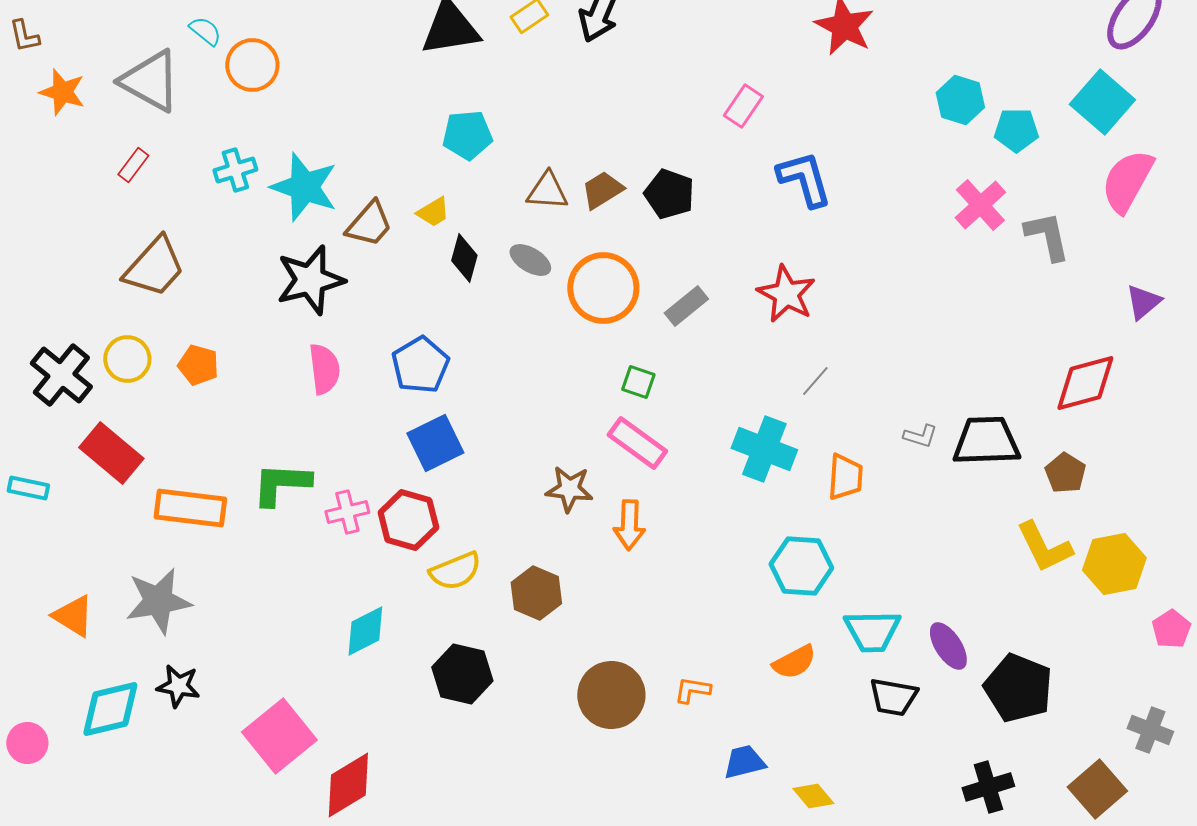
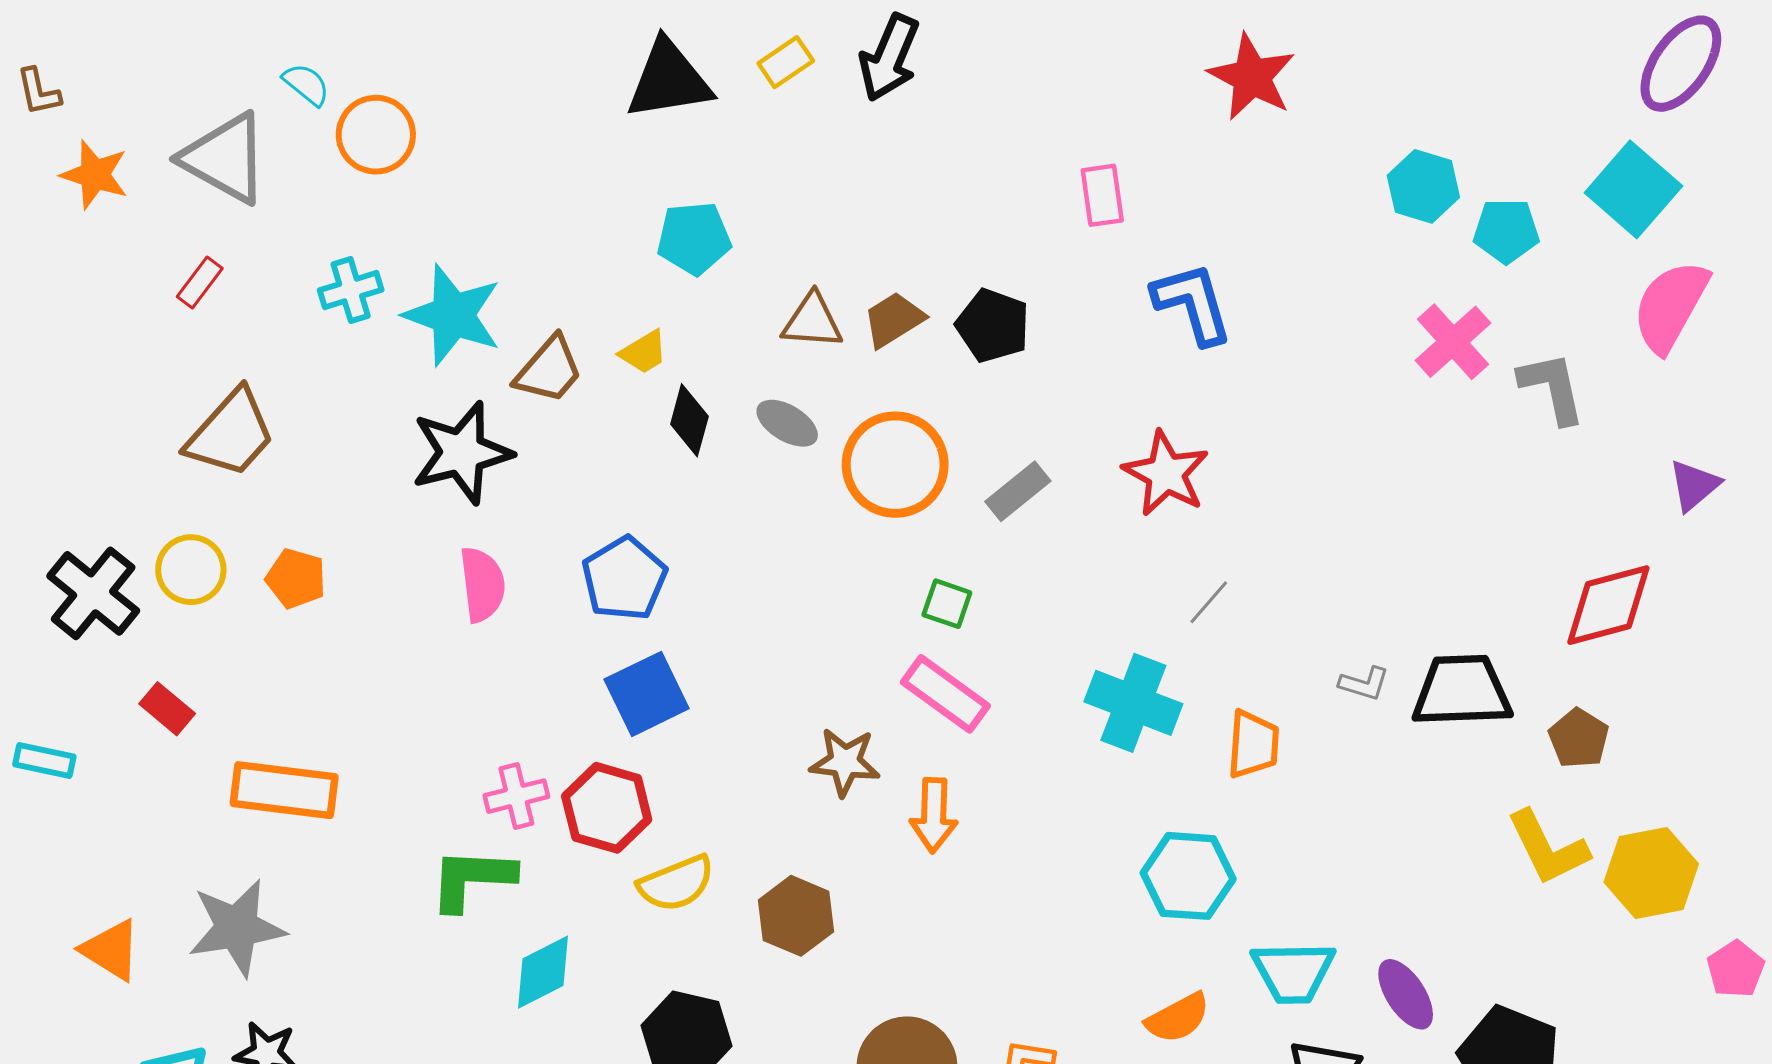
pink rectangle: (743, 106) -> (1102, 195), turned -42
red rectangle: (111, 453) -> (167, 709), size x0.6
green L-shape: (281, 484) -> (472, 879), moved

